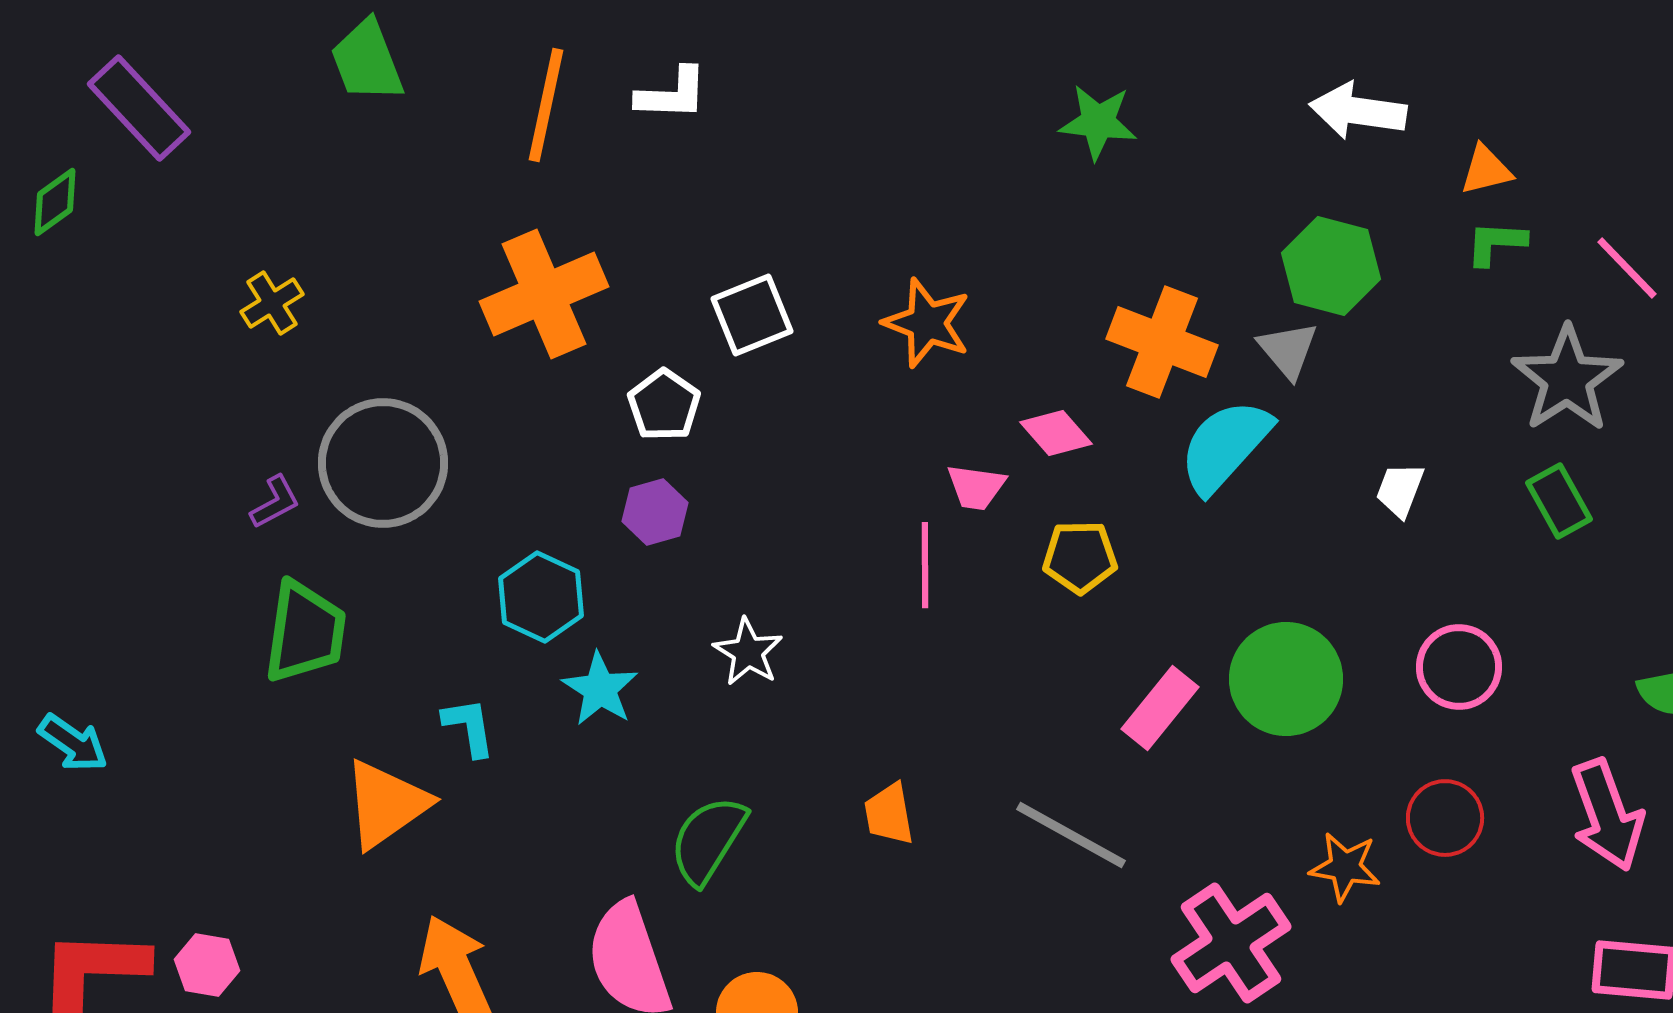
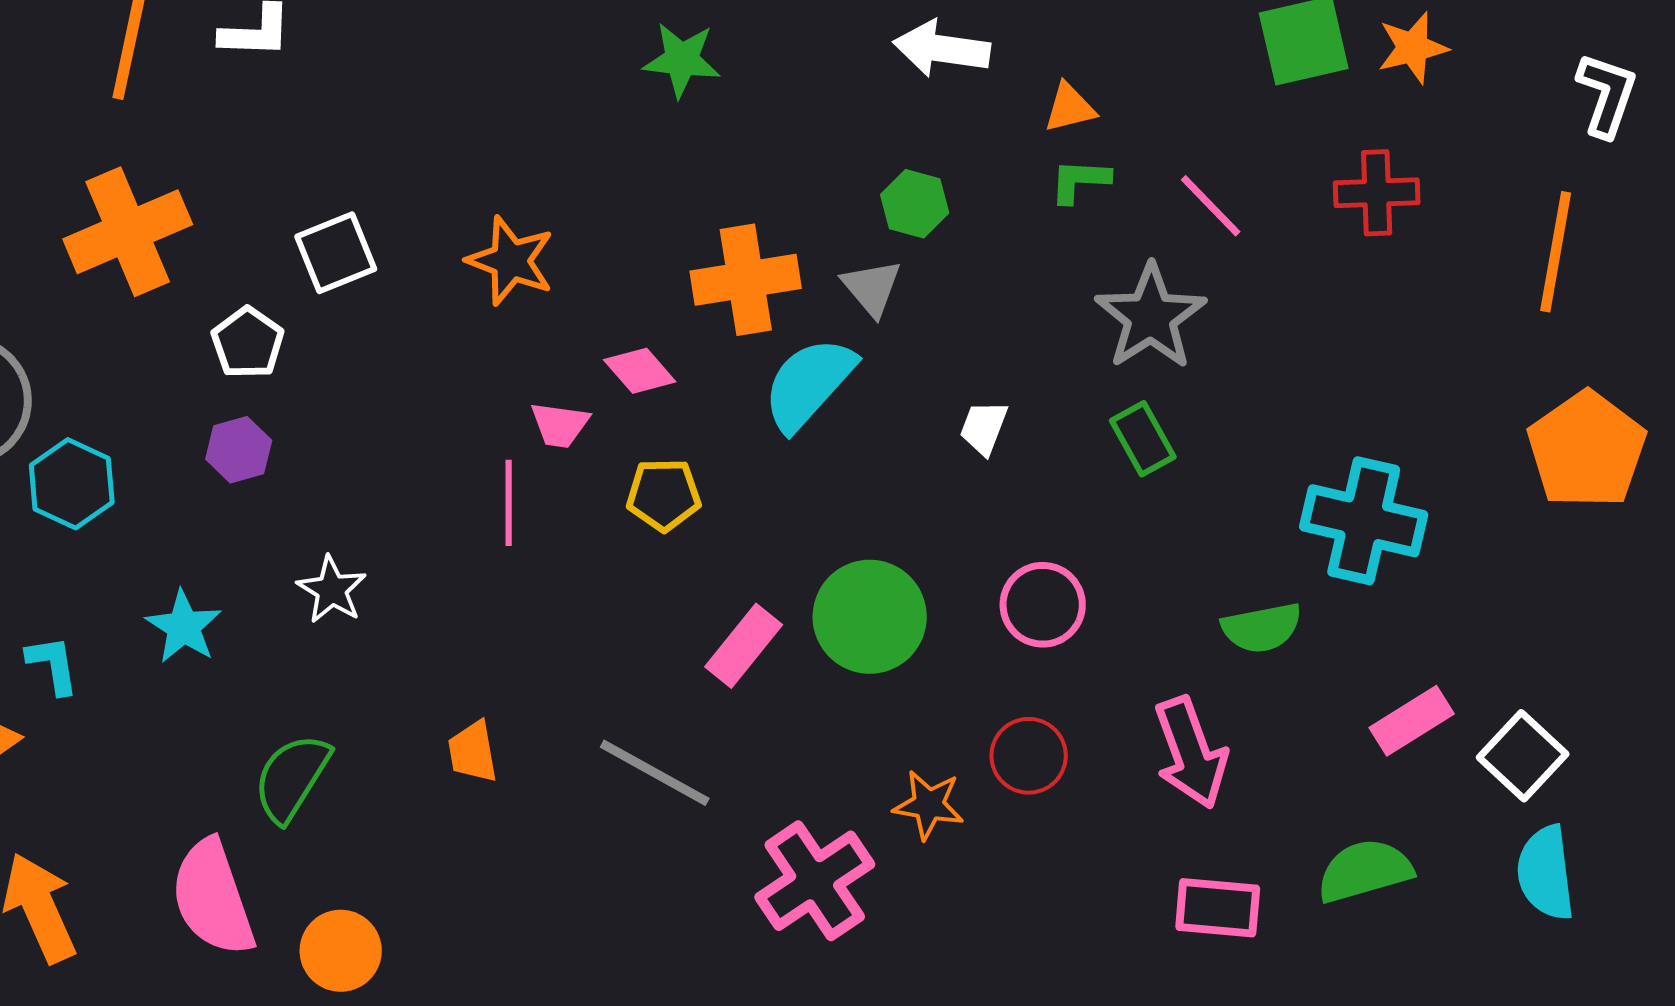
green hexagon: (1331, 266) -> (915, 204), size x0.7
orange cross: (1162, 342) -> (746, 280), turned -30
cyan hexagon: (541, 597) -> (72, 484), moved

